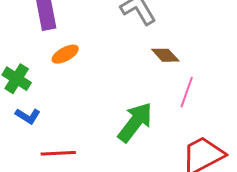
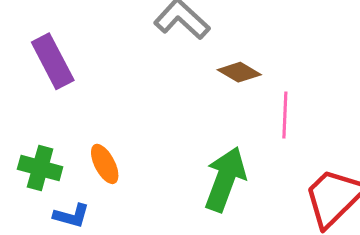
orange ellipse: (65, 54) -> (105, 164), moved, turned -72

